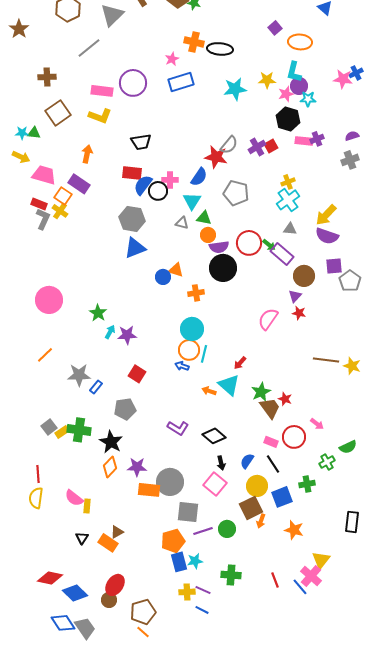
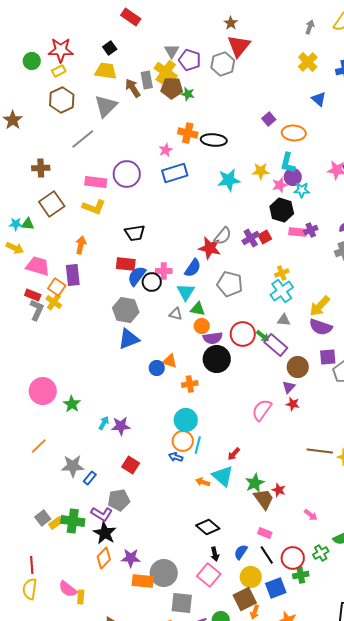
purple rectangle: (79, 184) -> (73, 275), turned 50
green star: (98, 313) -> (72, 404), moved
purple L-shape: (178, 428) -> (102, 514), moved
red circle: (294, 437) -> (293, 558), moved

